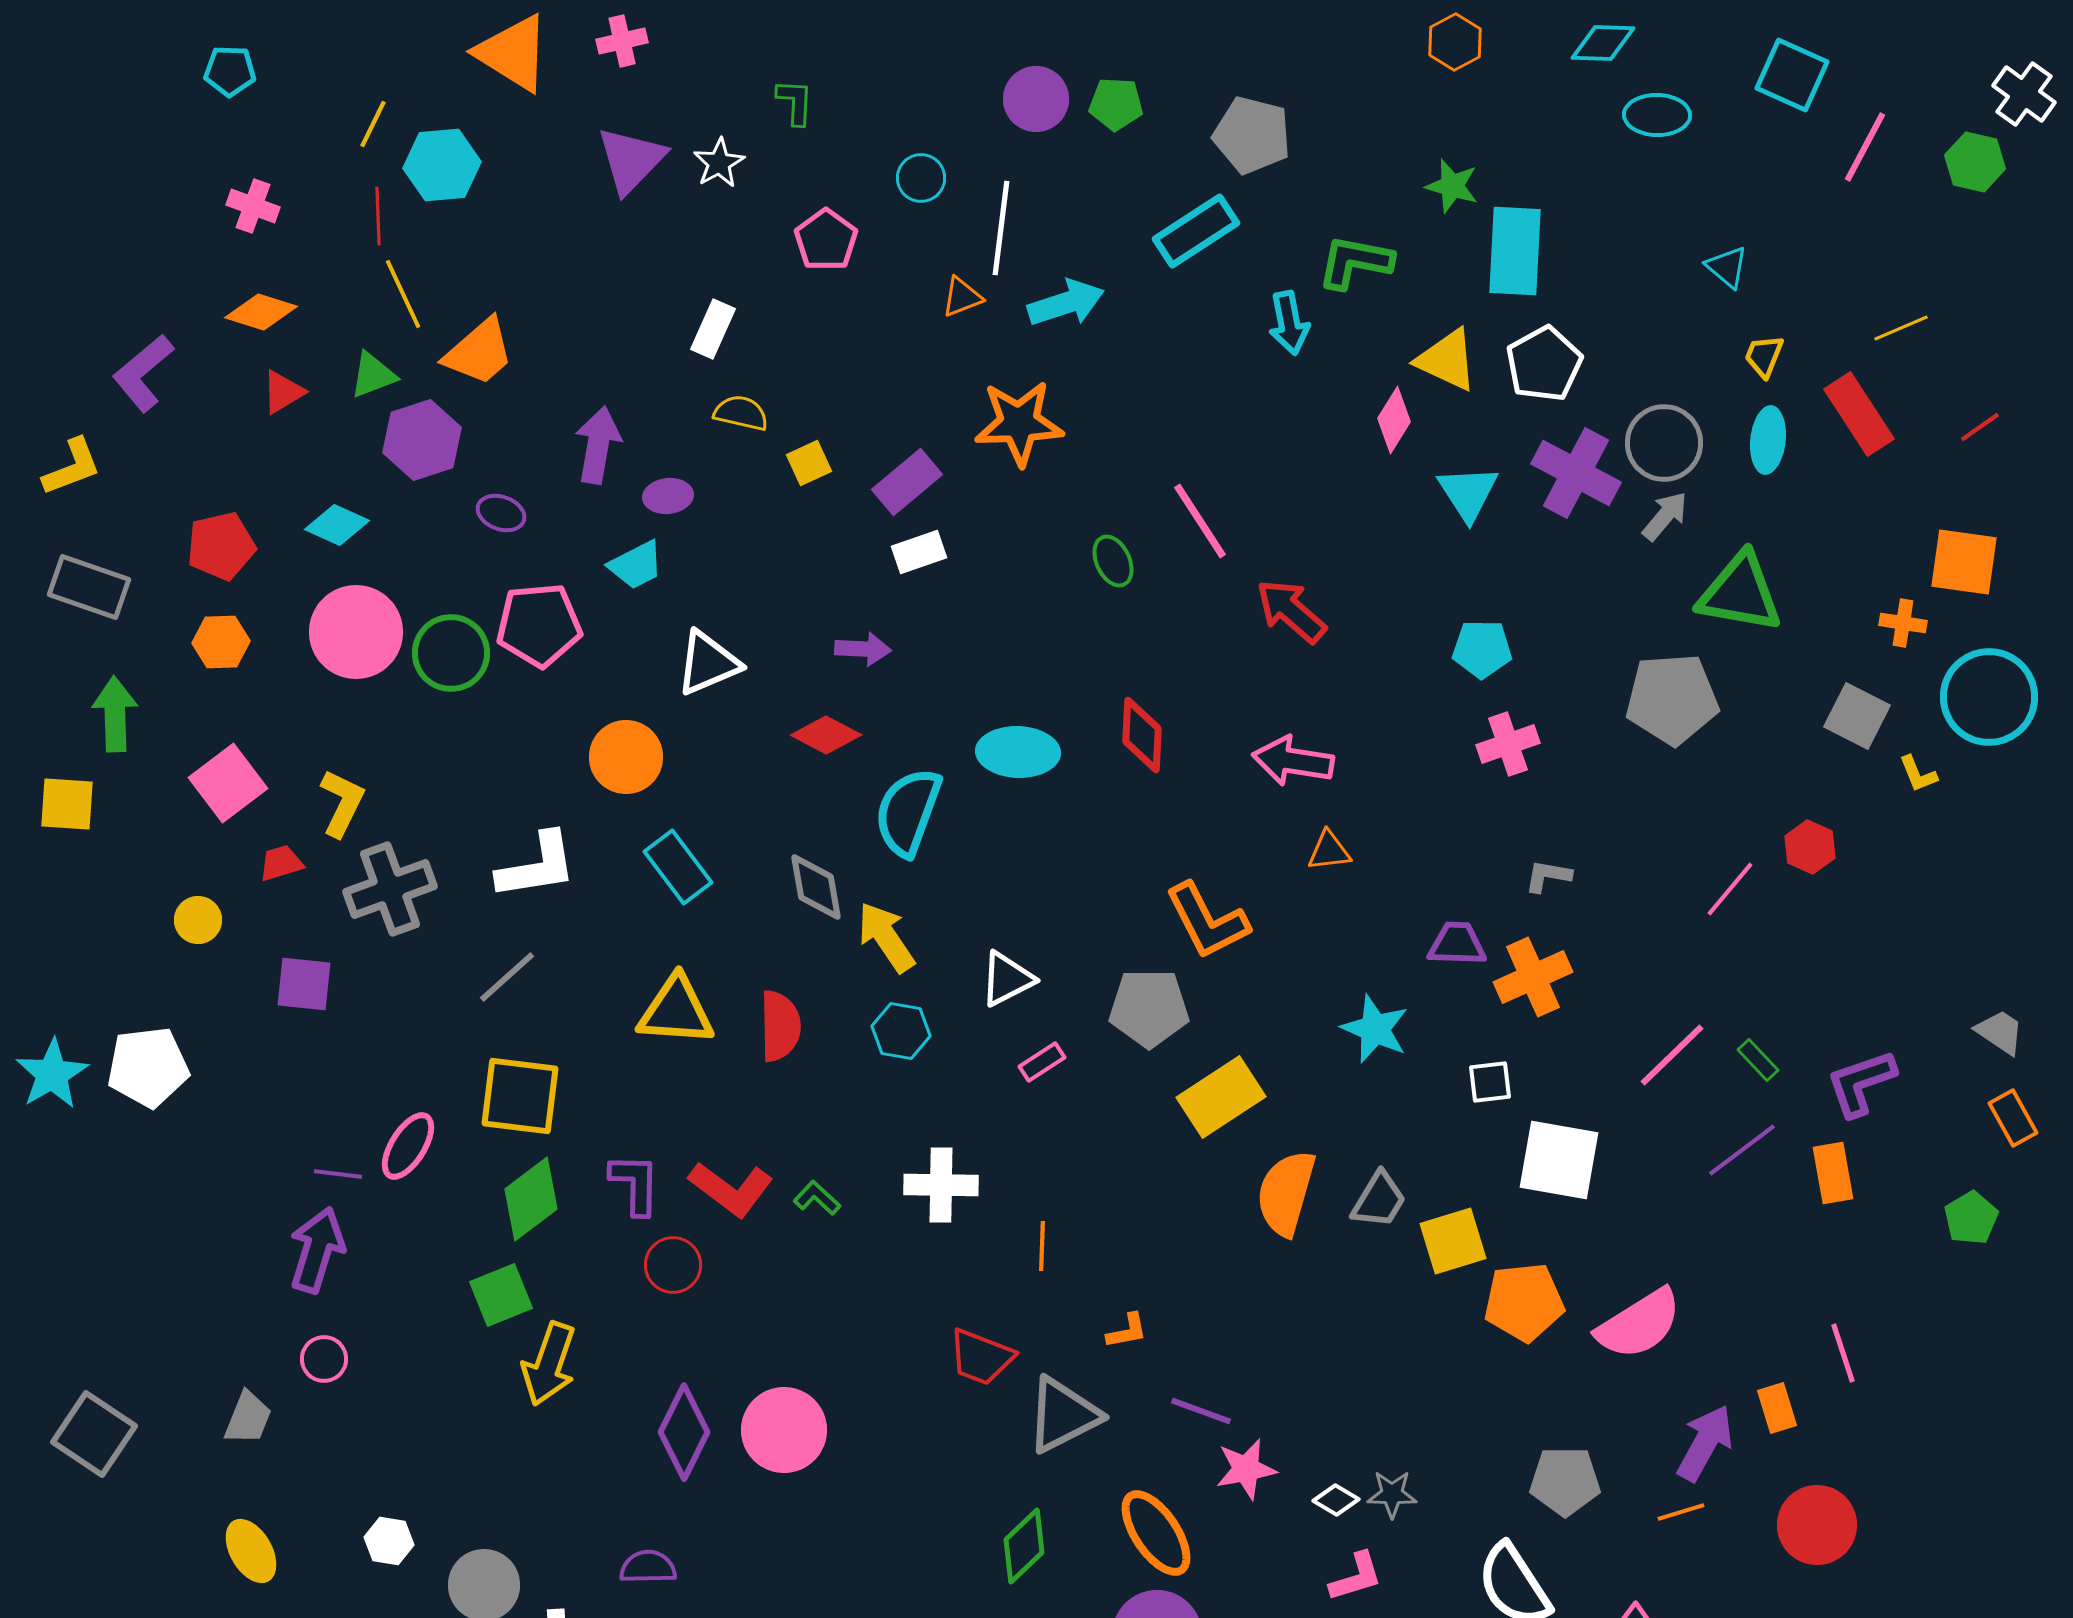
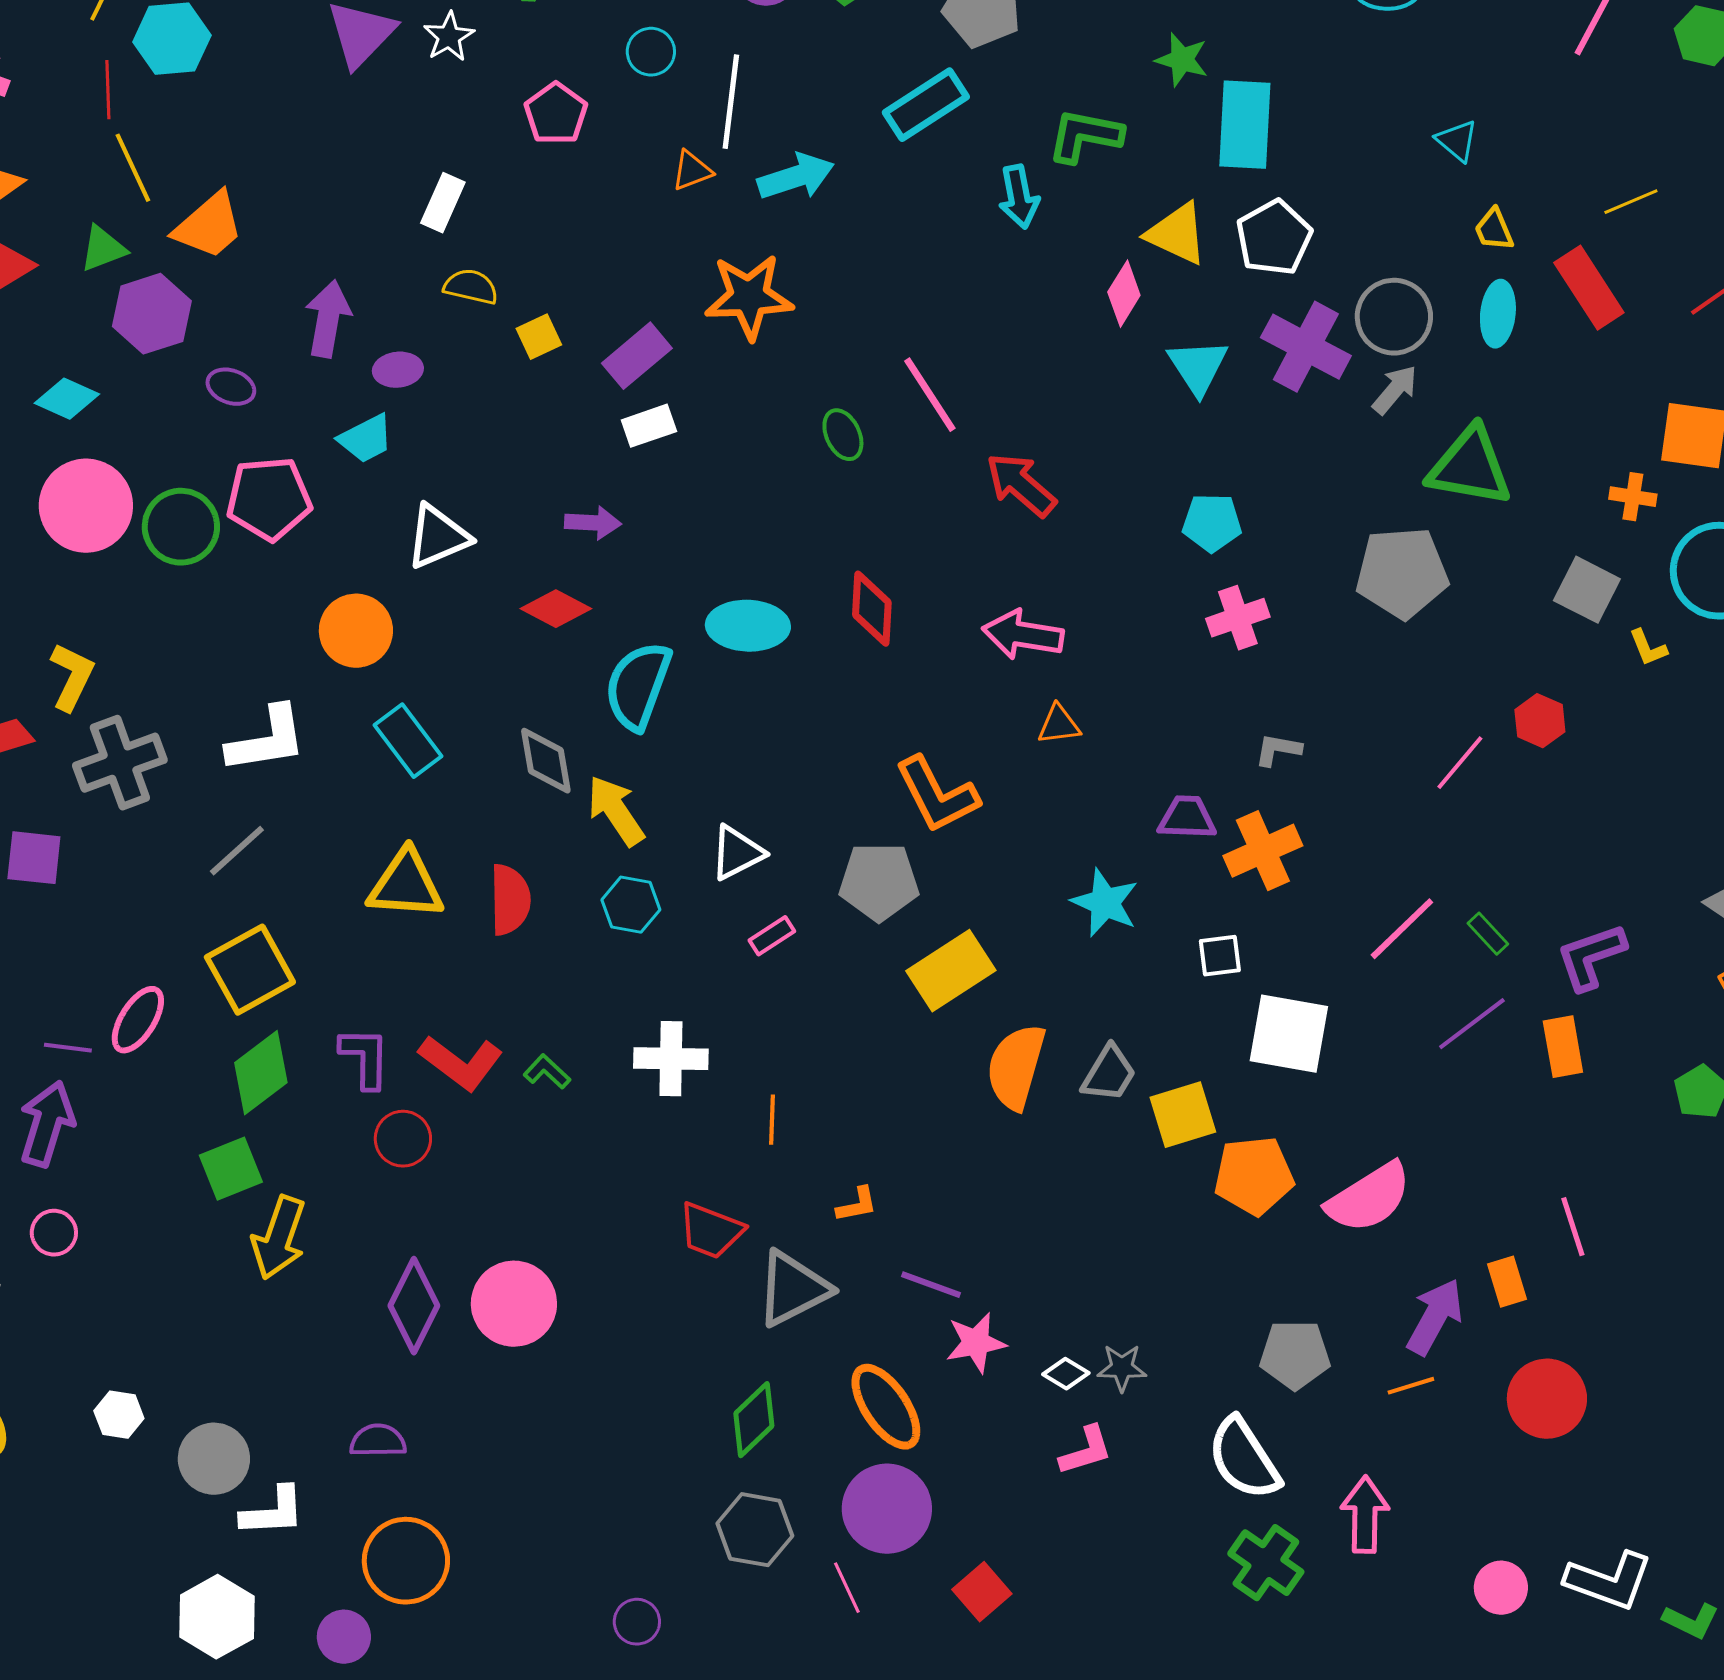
yellow trapezoid: (1764, 356) -> (1494, 230), turned -45
yellow square: (520, 1096) -> (250, 970), turned -36

